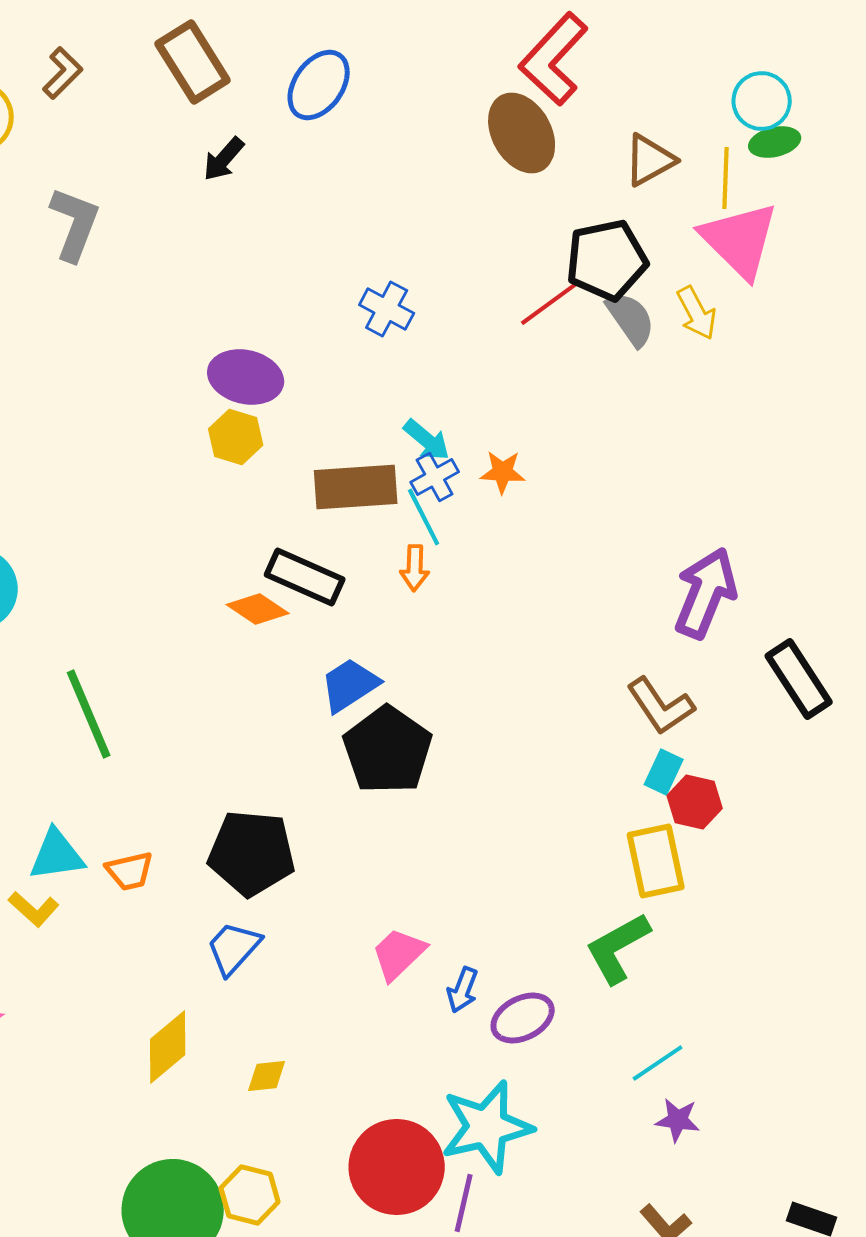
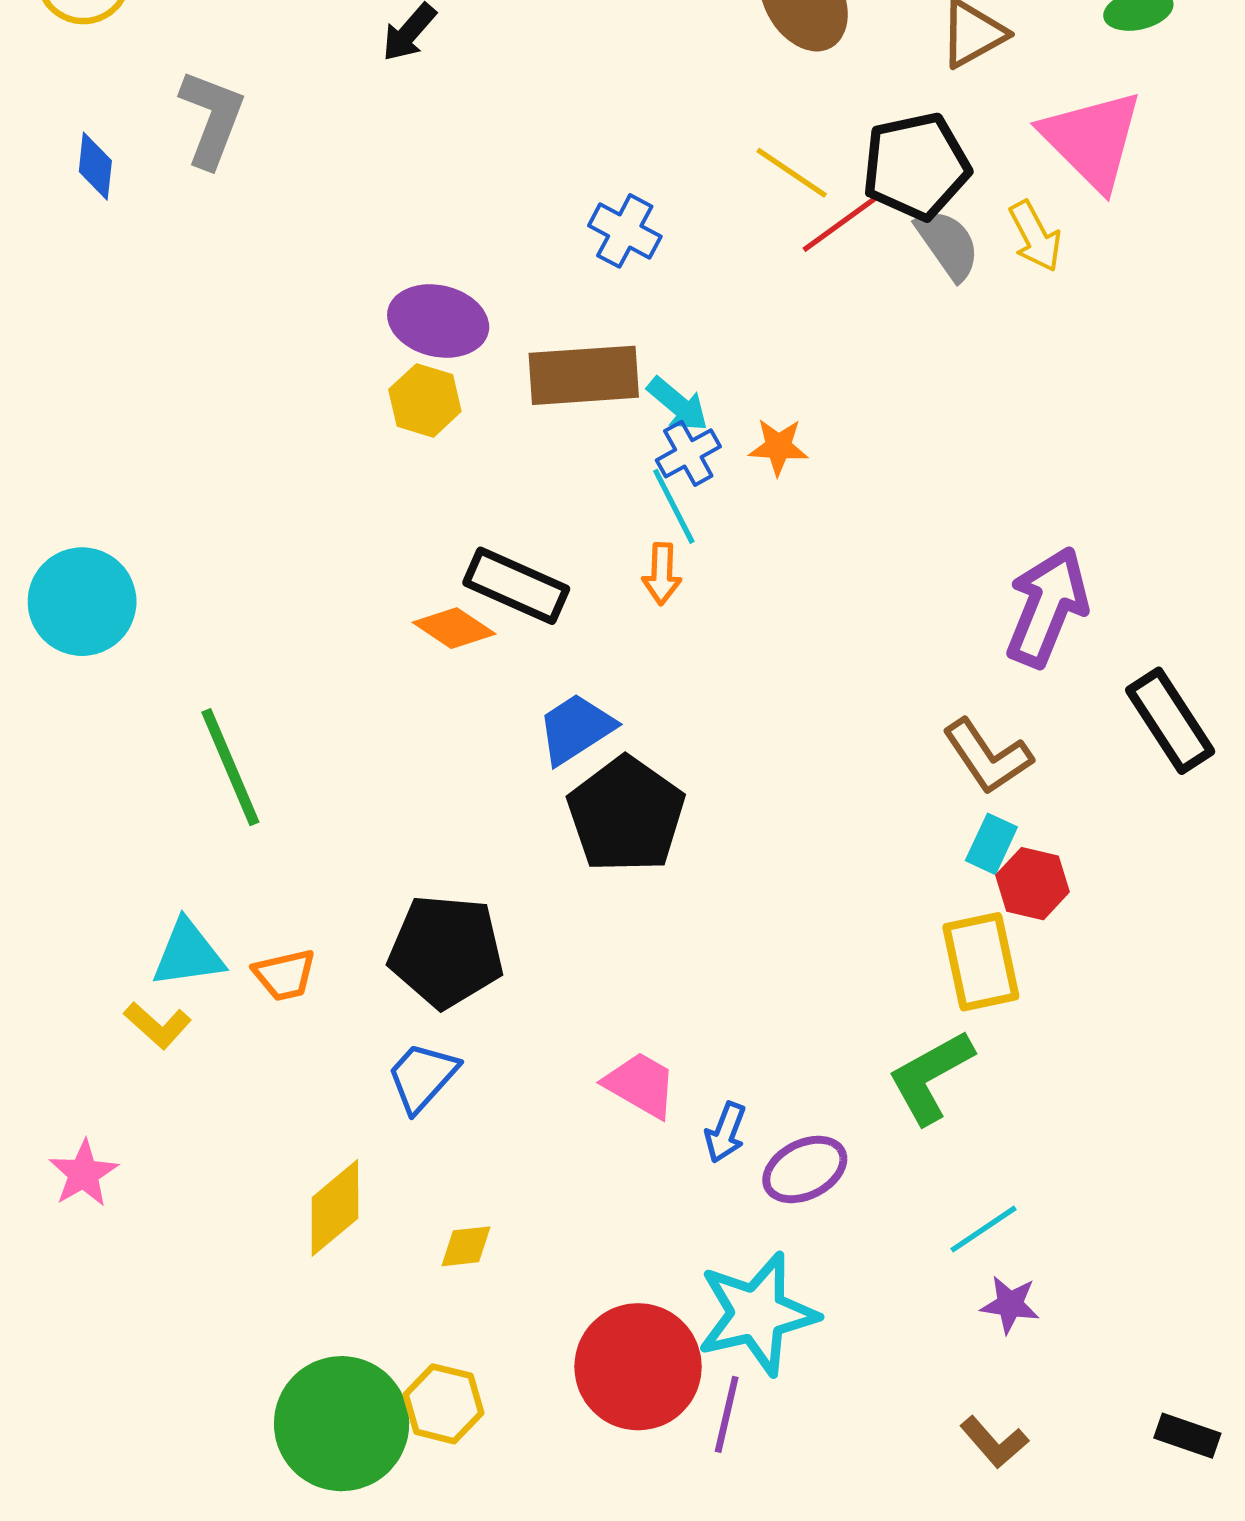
yellow line: (726, 178) -> (792, 173), moved, turned -58
brown rectangle: (356, 487) -> (584, 375), moved
pink trapezoid: (399, 954) -> (641, 1085), turned 74

